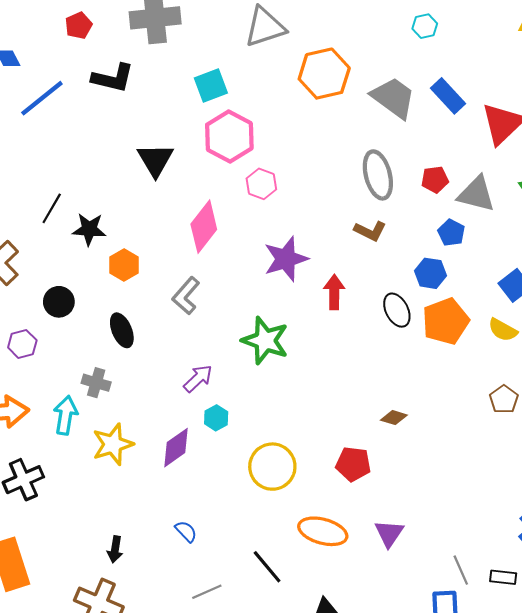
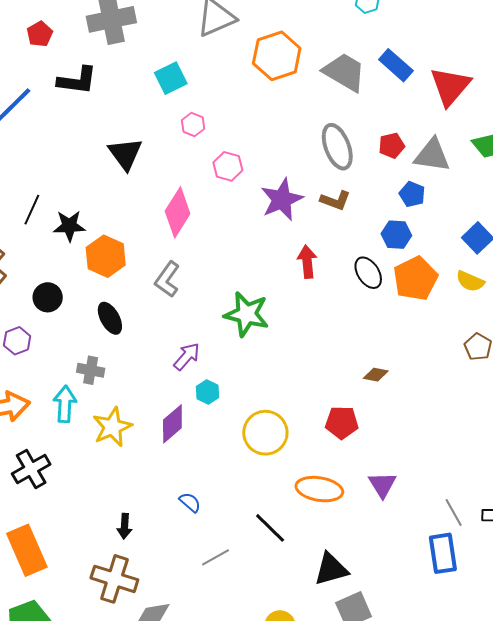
pink hexagon: (229, 136) -> (193, 125), size x0.5
purple star: (286, 259) -> (282, 199), moved
orange hexagon: (124, 265) -> (106, 256), size x1.4

